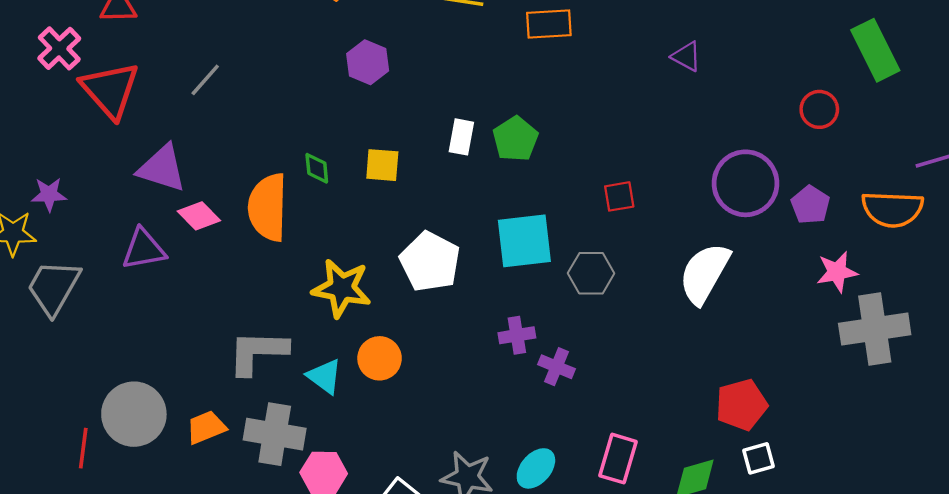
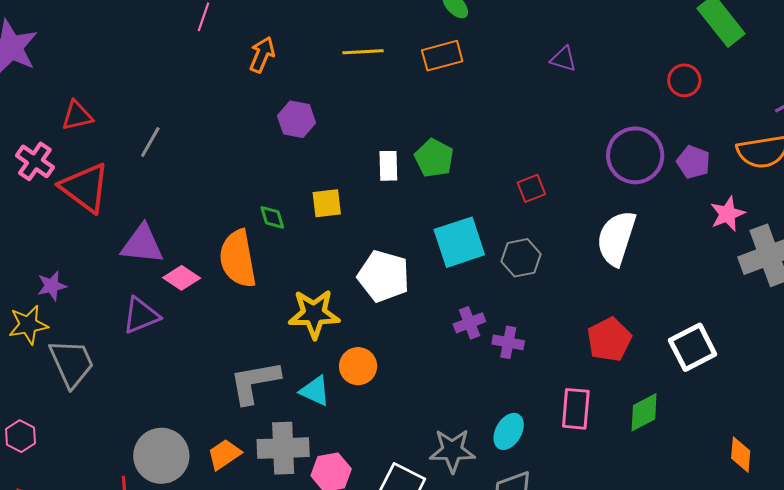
gray line: (205, 80) -> (150, 142), moved
gray trapezoid: (54, 287) -> (72, 363), turned 138
red pentagon: (742, 405) -> (609, 339), moved
white square: (759, 458) -> (693, 347), moved, size x1.6

